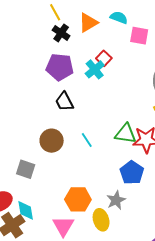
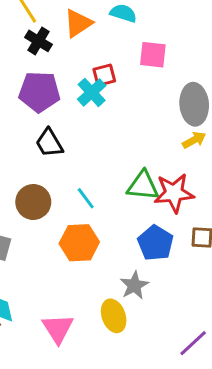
pink square: (139, 36) -> (153, 55), moved
red square: (104, 58) -> (104, 75), turned 35
orange hexagon: (78, 199) -> (79, 243), moved

